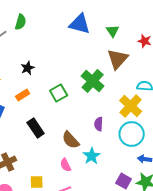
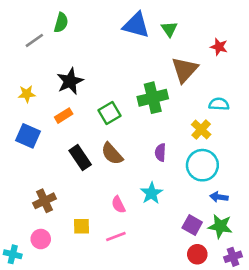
green triangle: (113, 31) -> (169, 29), moved
black star: (28, 68) -> (70, 81), size x1.5
green cross: (93, 81) -> (153, 98), turned 35
yellow cross: (131, 106) -> (201, 130), size x0.7
brown semicircle: (71, 140) -> (112, 154), moved

